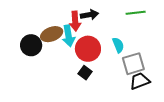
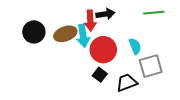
black circle: (31, 45) -> (34, 32), moved
black trapezoid: (140, 81) -> (127, 83), moved

